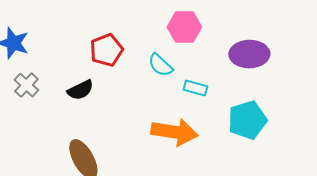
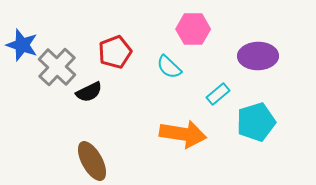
gray cross: (26, 85) -> (57, 67), moved, size x1.5
cyan rectangle: (195, 88) -> (218, 94), moved, turned -55

